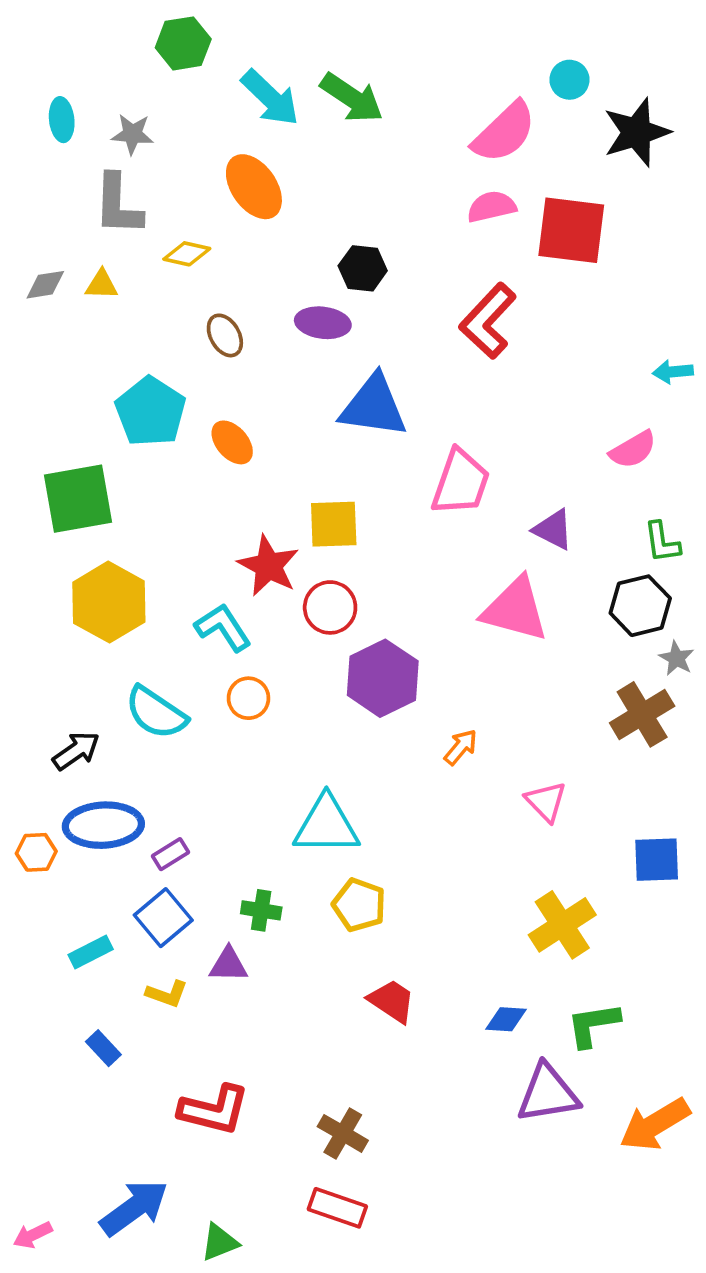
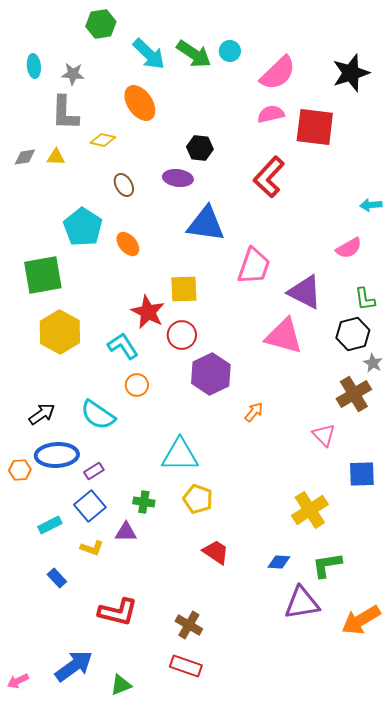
cyan circle: (570, 80) -> (230, 51), moved
purple triangle: (553, 529) -> (305, 292), size x1.5
cyan semicircle: (156, 713) -> (98, 415), moved
pink triangle: (546, 802) -> (324, 435), moved

